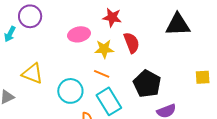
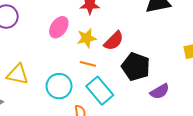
pink ellipse: (79, 34) -> (59, 27), turned -35
red semicircle: (132, 43) -> (114, 41), moved, turned 75

